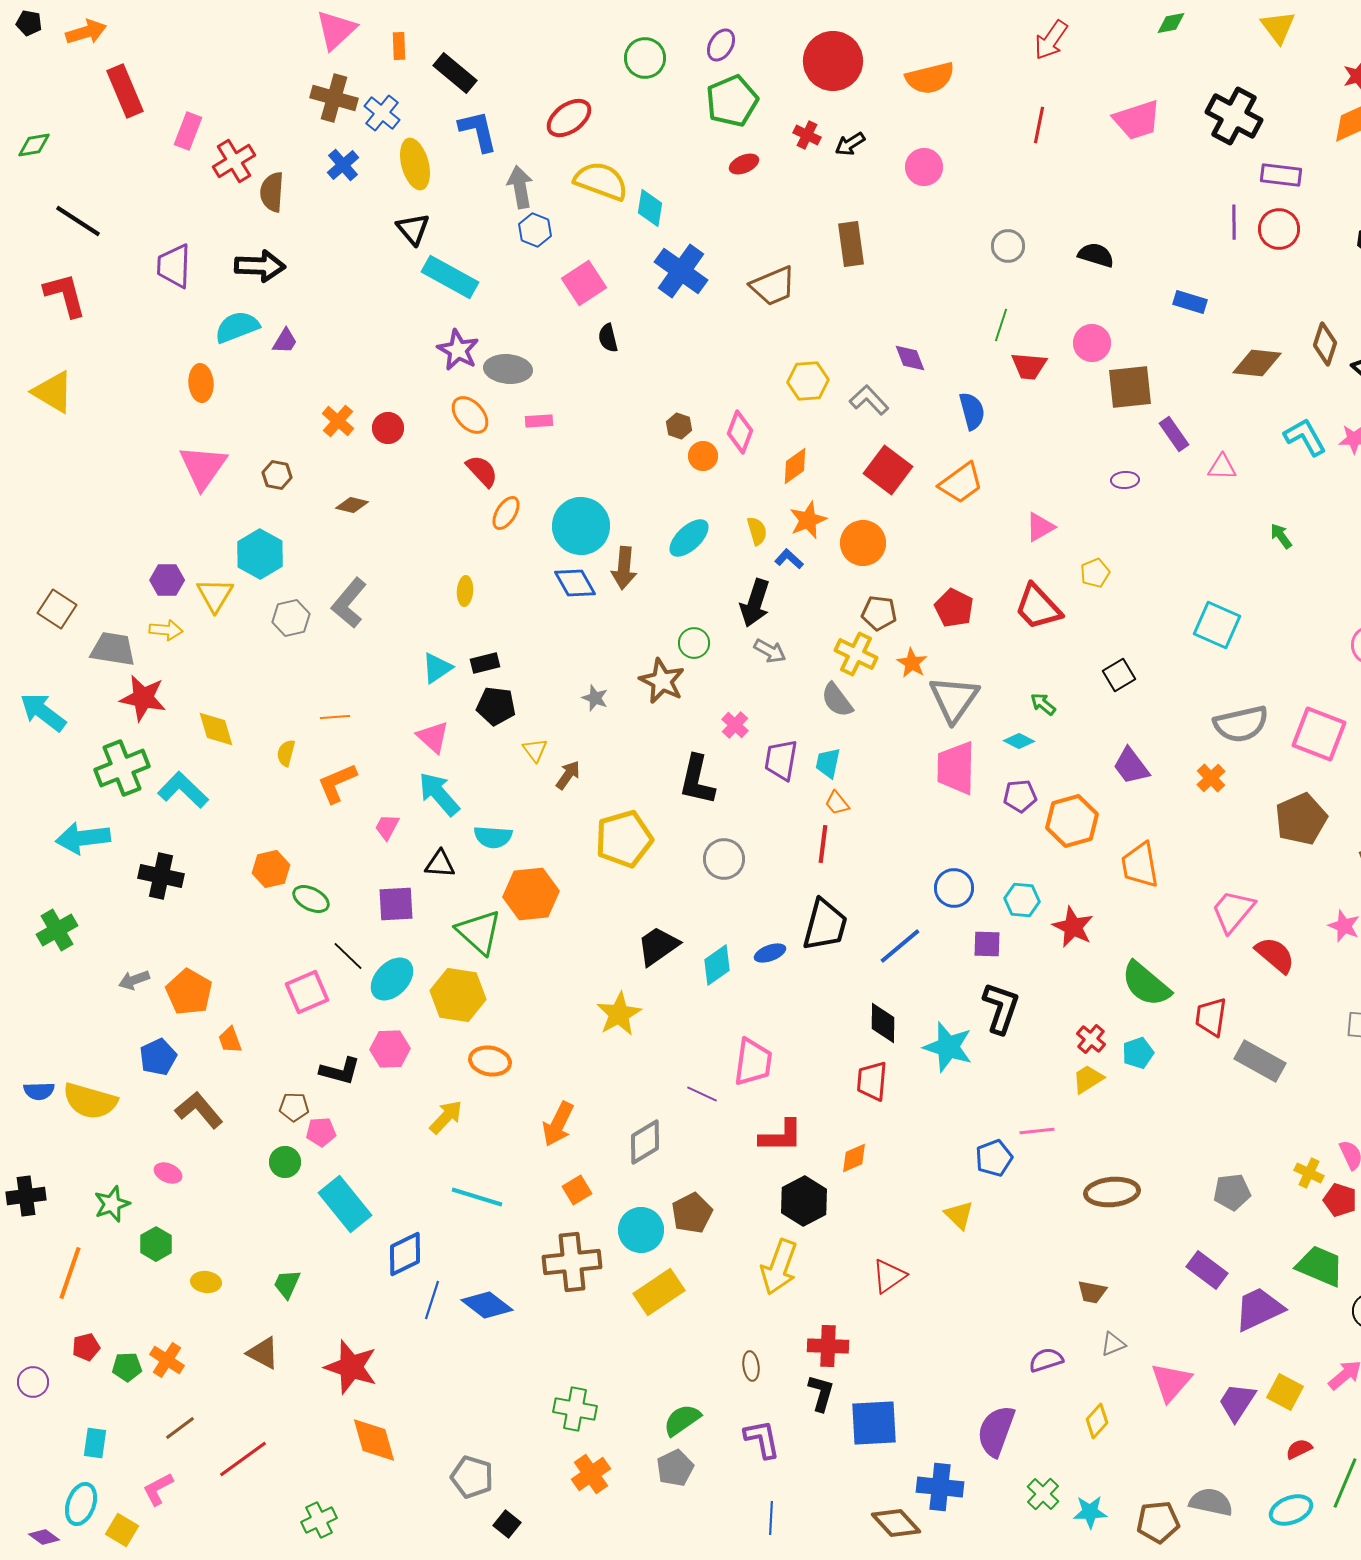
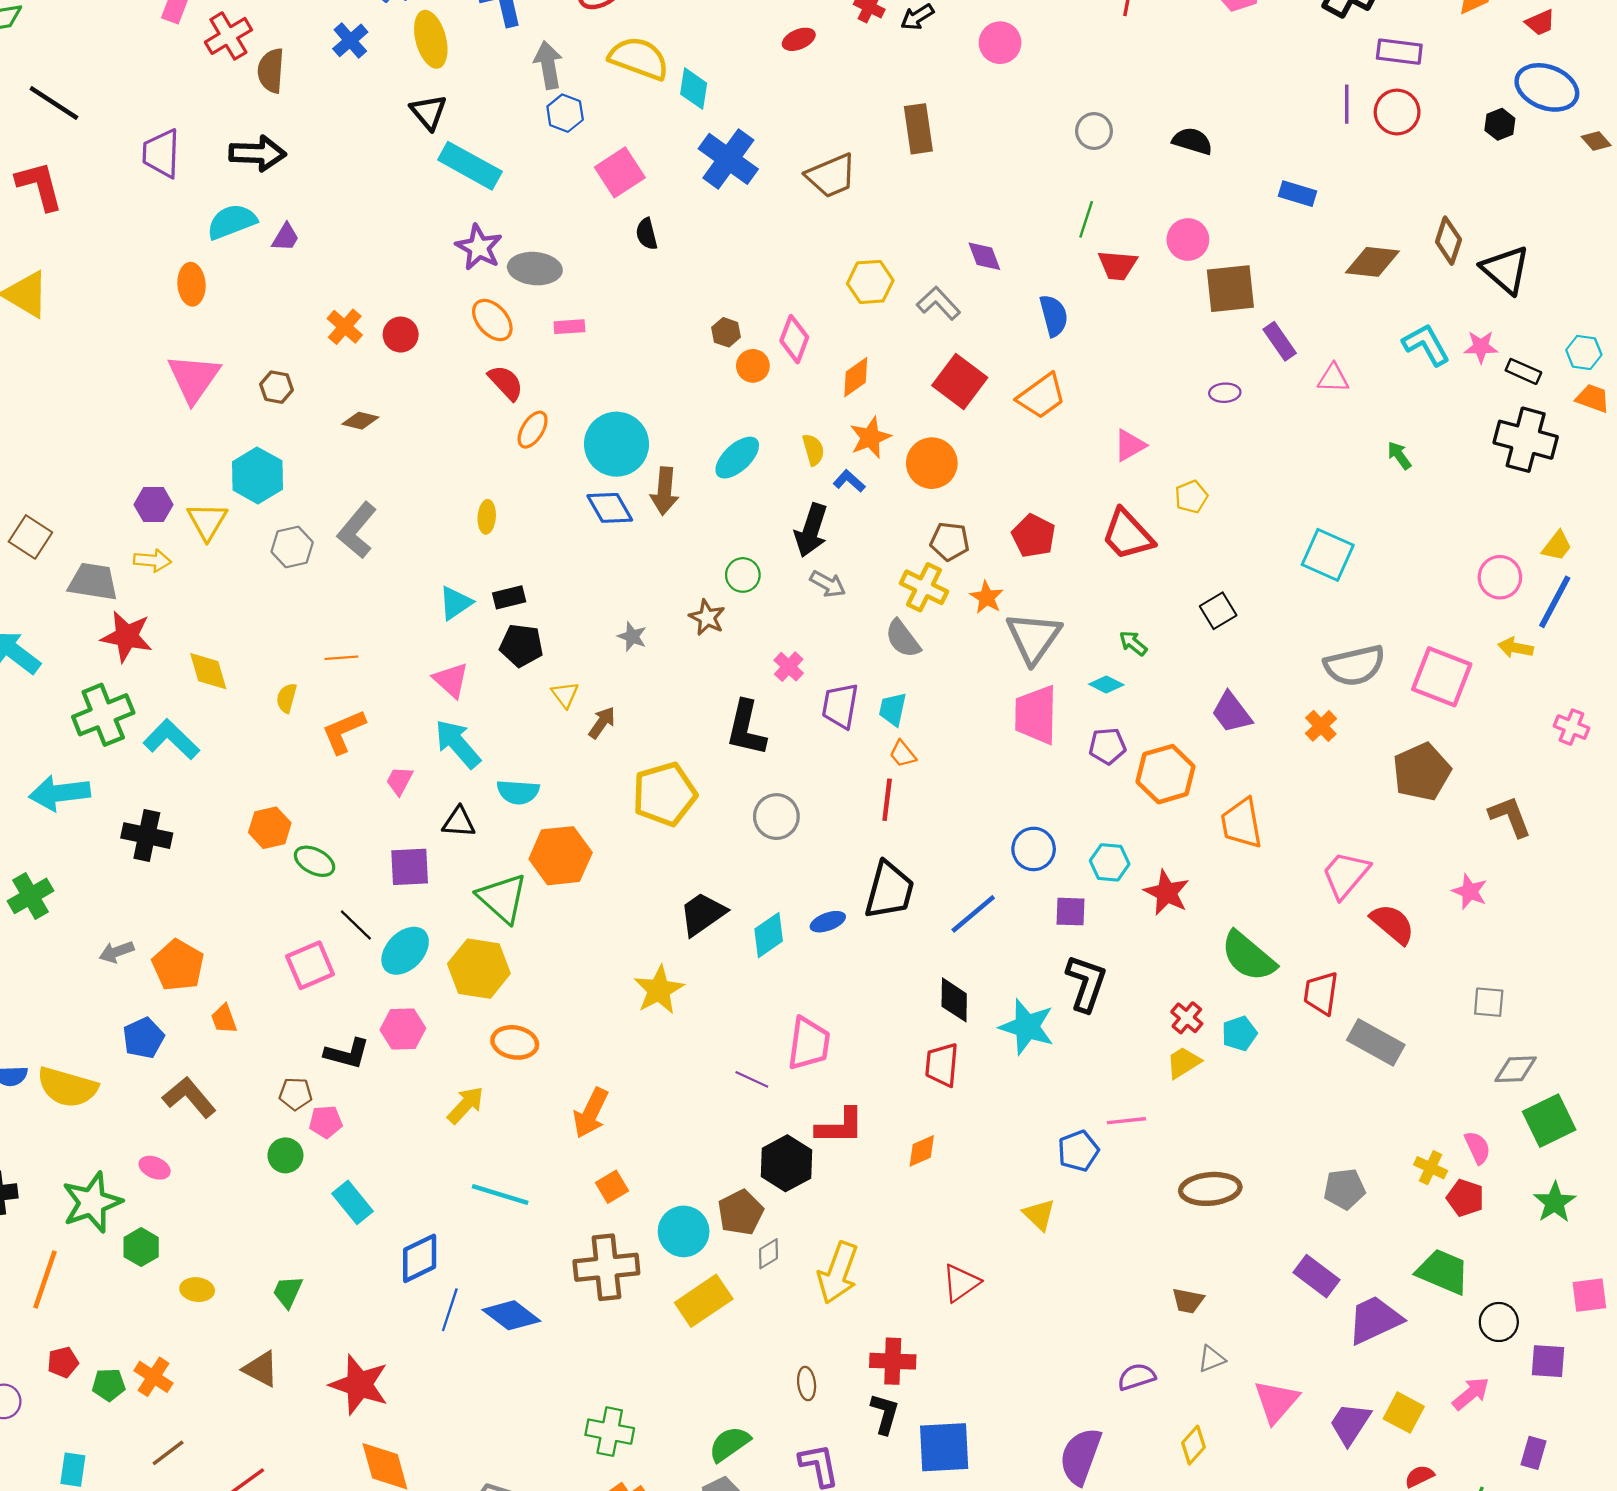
brown star: (662, 681) -> (707, 617), size x0.7
gray diamond: (645, 1142) -> (769, 1254), moved, size x0.6
black hexagon: (804, 1201) -> (786, 1163), moved
green star: (112, 1204) -> (92, 1202), size x1.5
cyan rectangle: (345, 1204) -> (353, 1202), size x0.7

